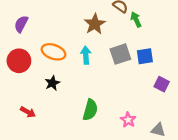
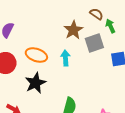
gray square: (120, 54) -> (94, 43), moved
black star: (52, 83) -> (35, 83), size x1.5

